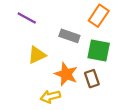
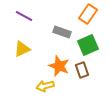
green square: (99, 51) -> (88, 45), turned -35
yellow triangle: (37, 55) -> (22, 49), moved

